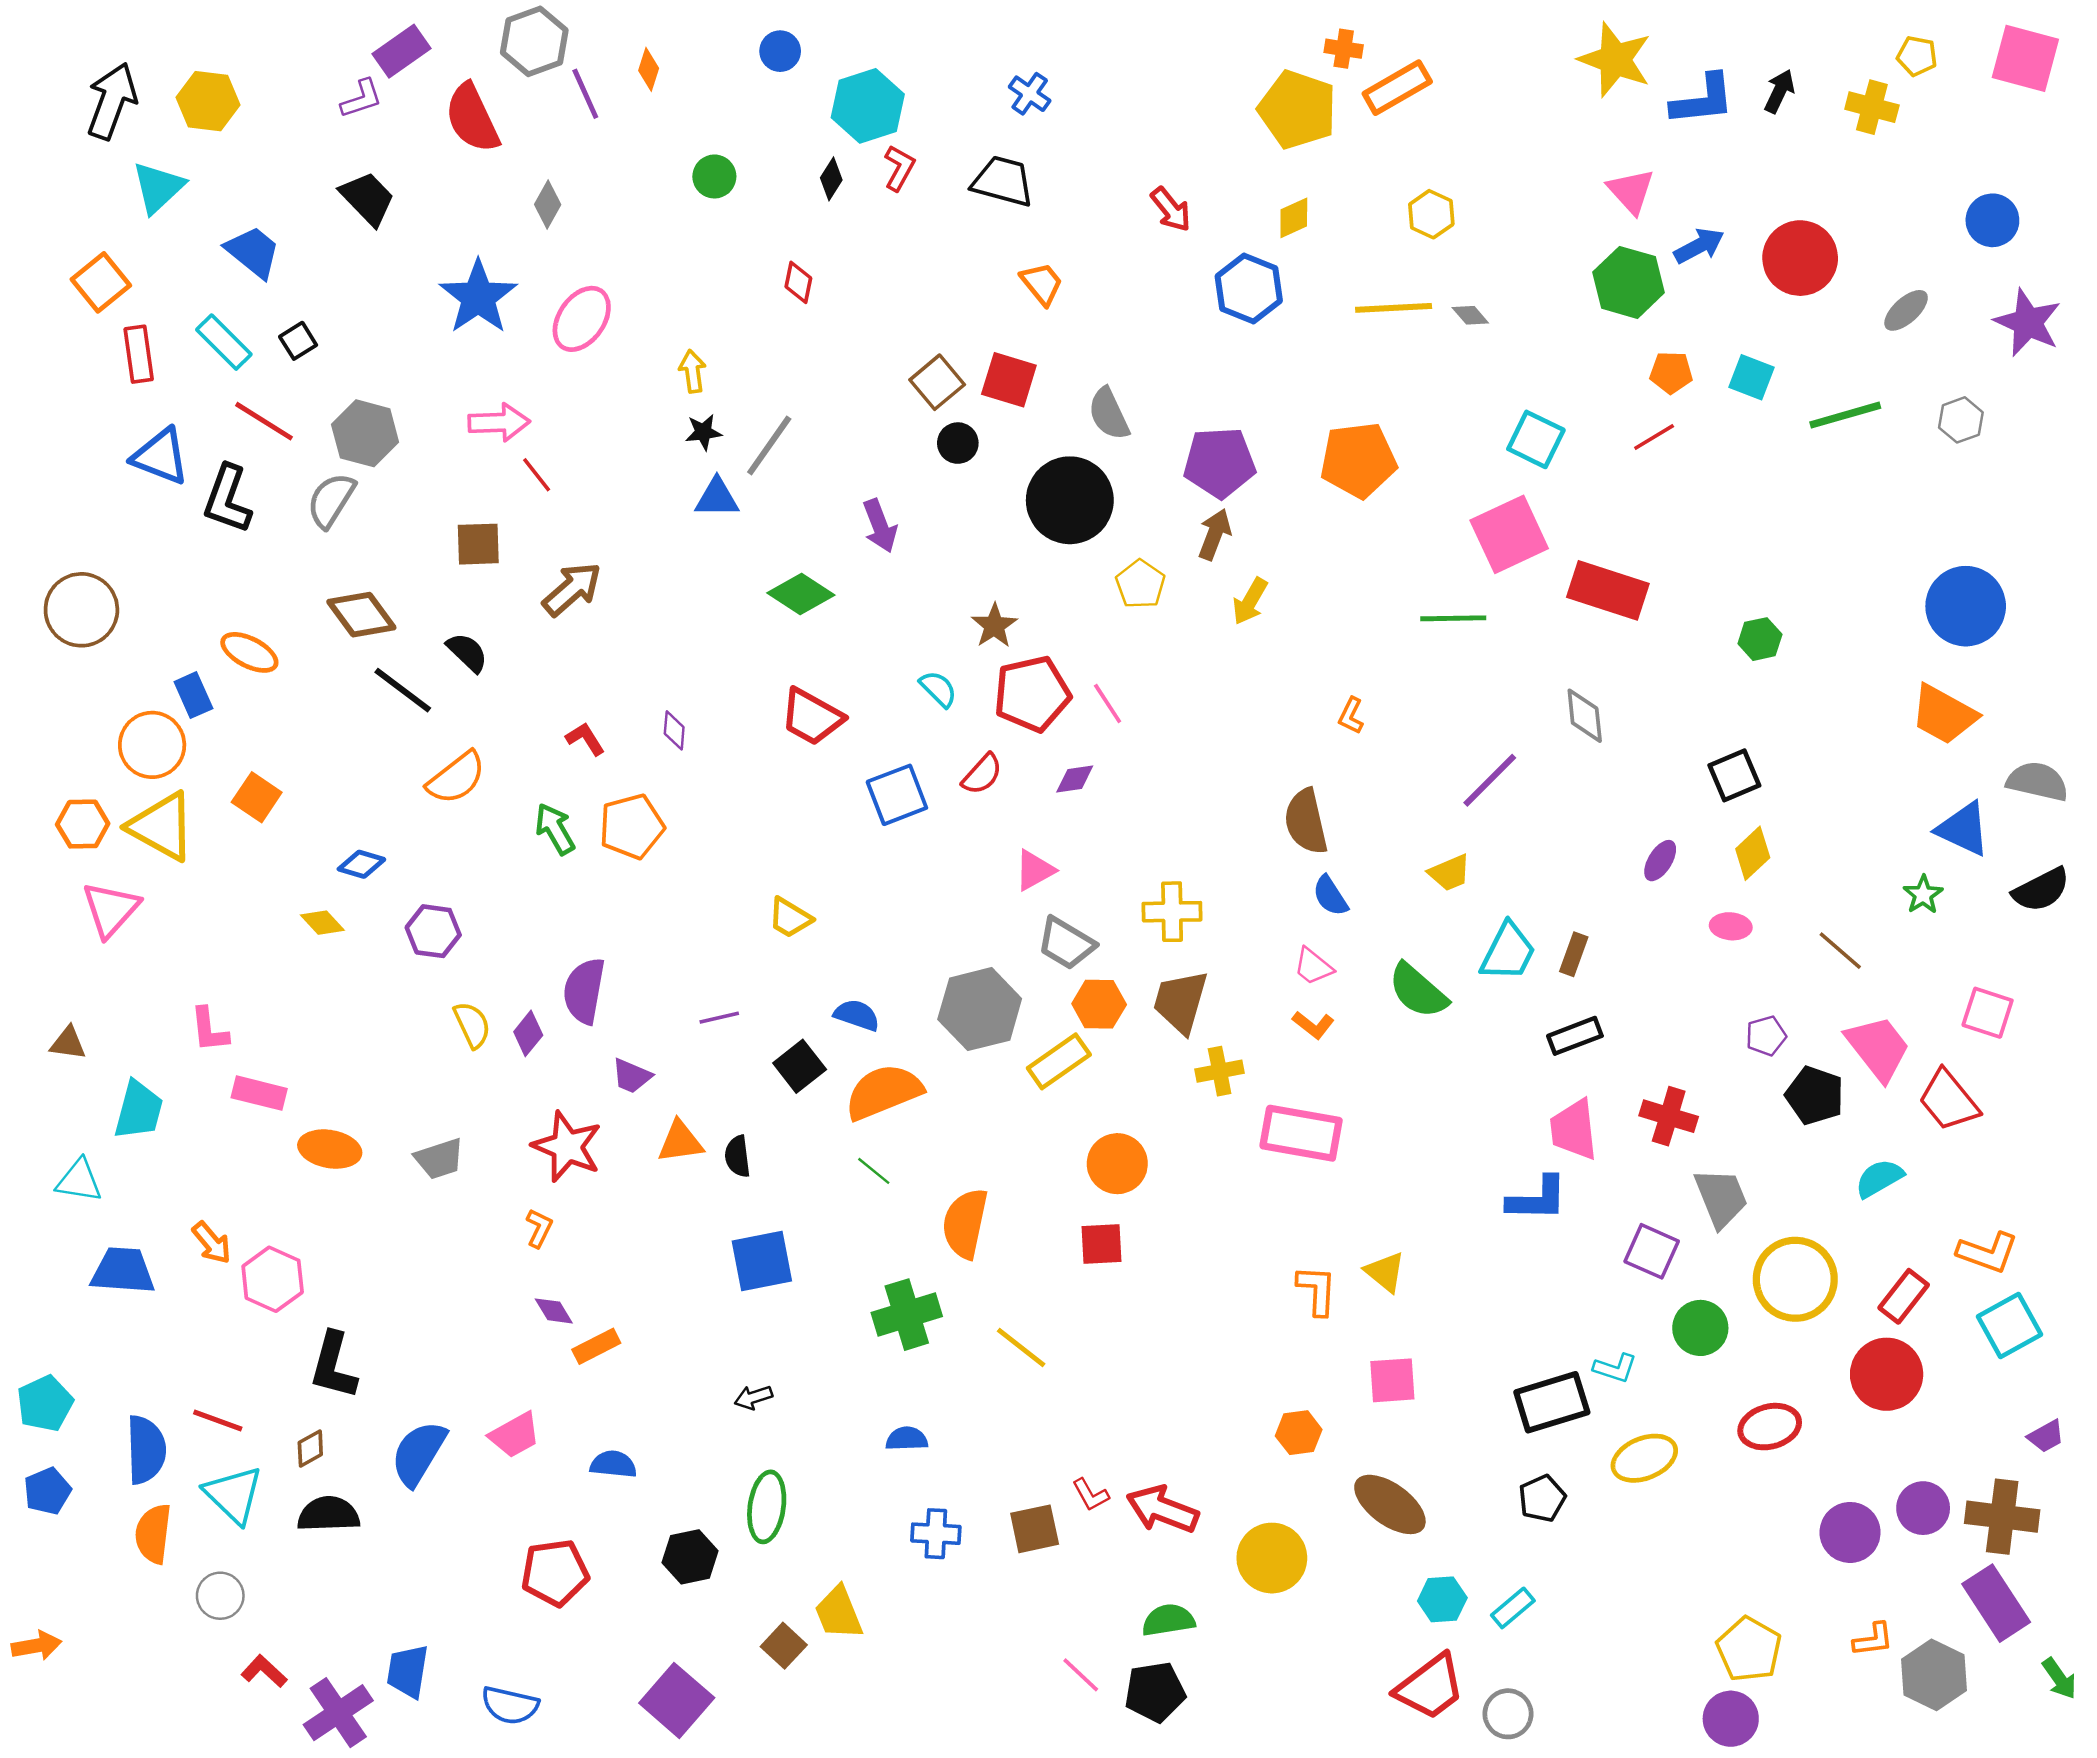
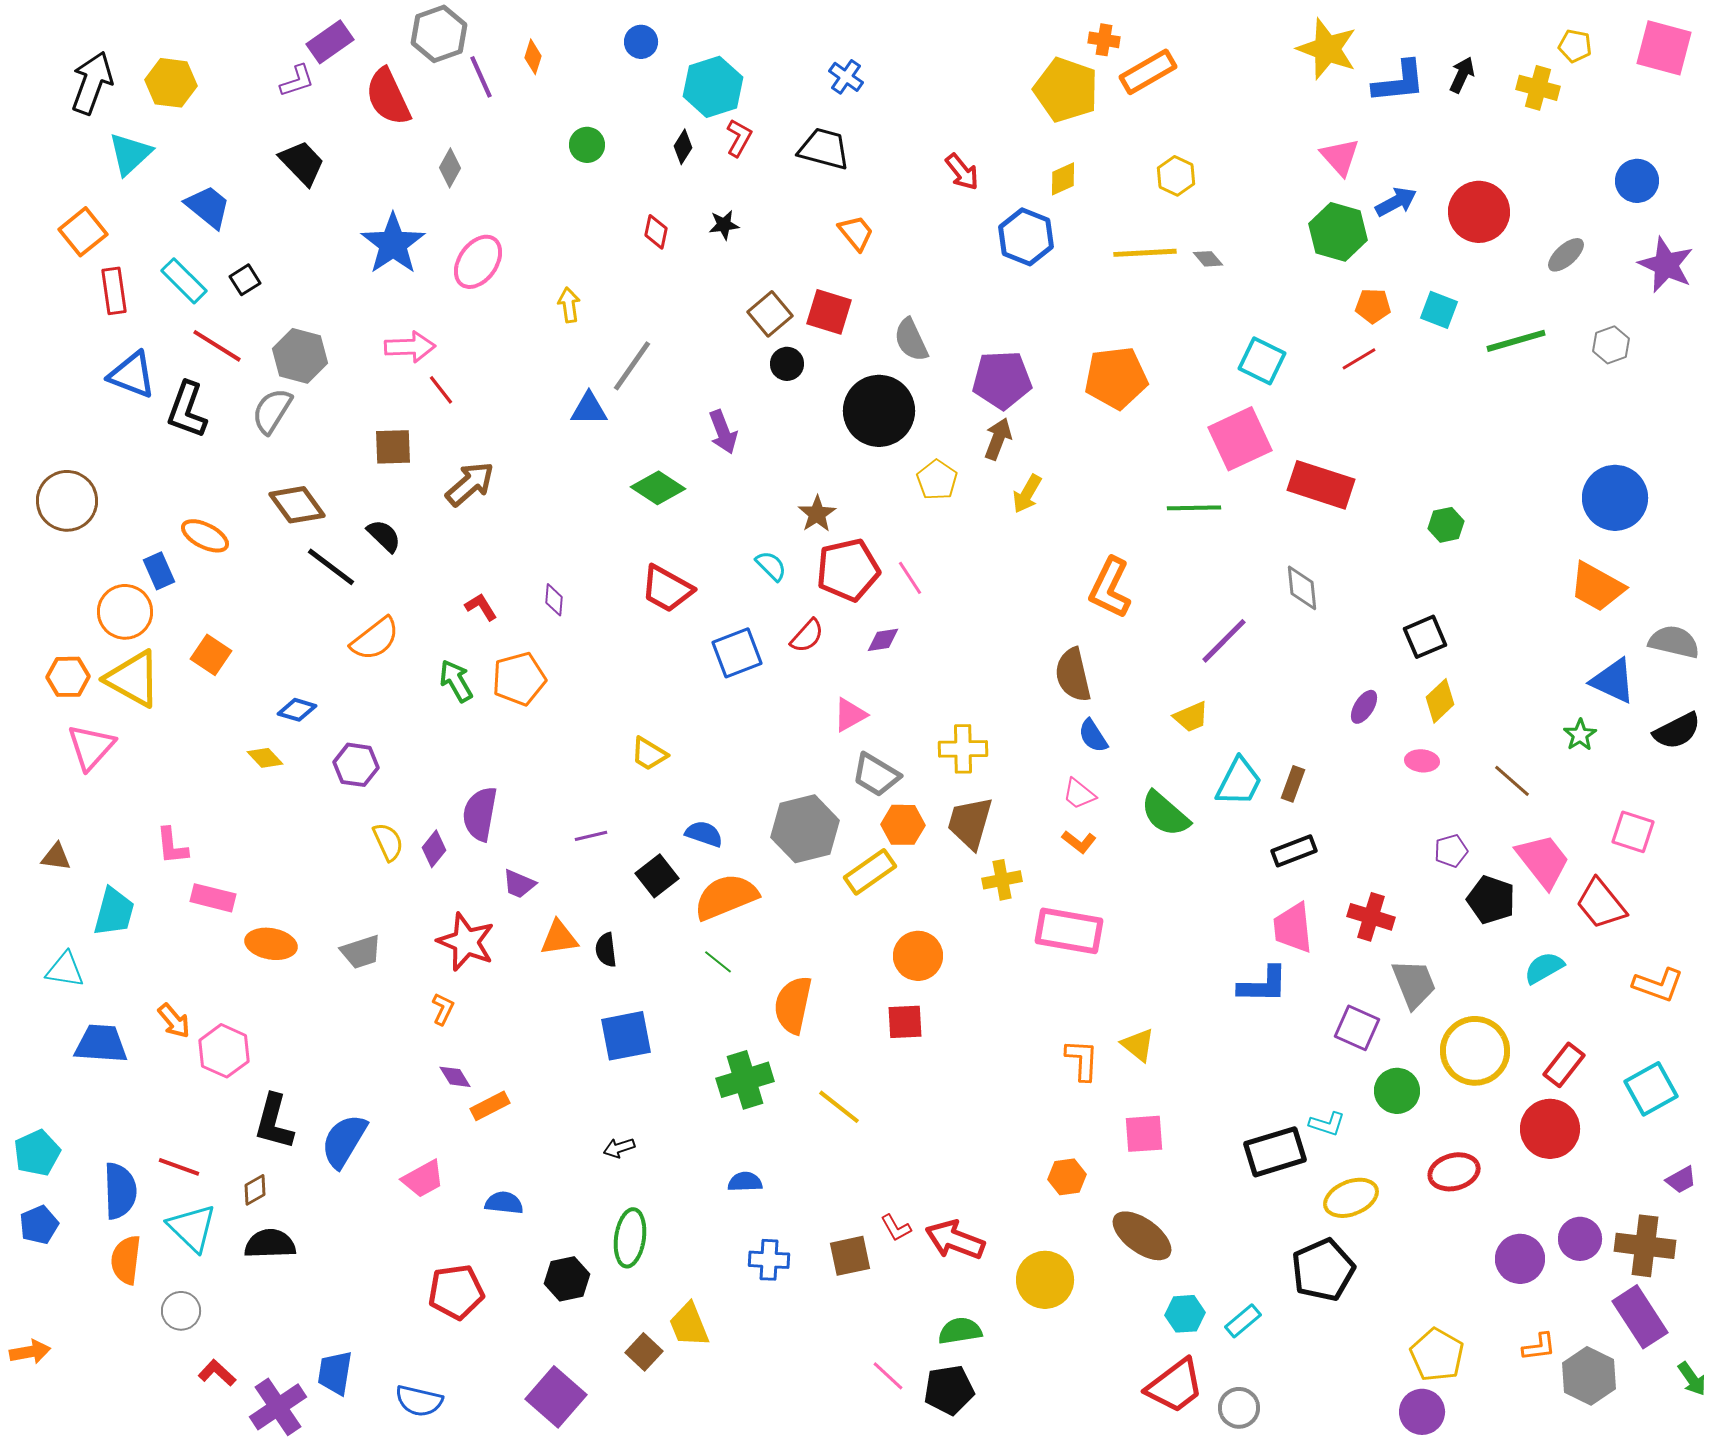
black star: (703, 432) -> (724, 225), moved
orange L-shape: (1351, 716) -> (1110, 588), size x2.0
orange L-shape: (1988, 1252) -> (1658, 985), moved
blue semicircle: (419, 1453) -> (344, 1141), moved
black pentagon: (1542, 1498) -> (1323, 1270), moved, size x1.6

